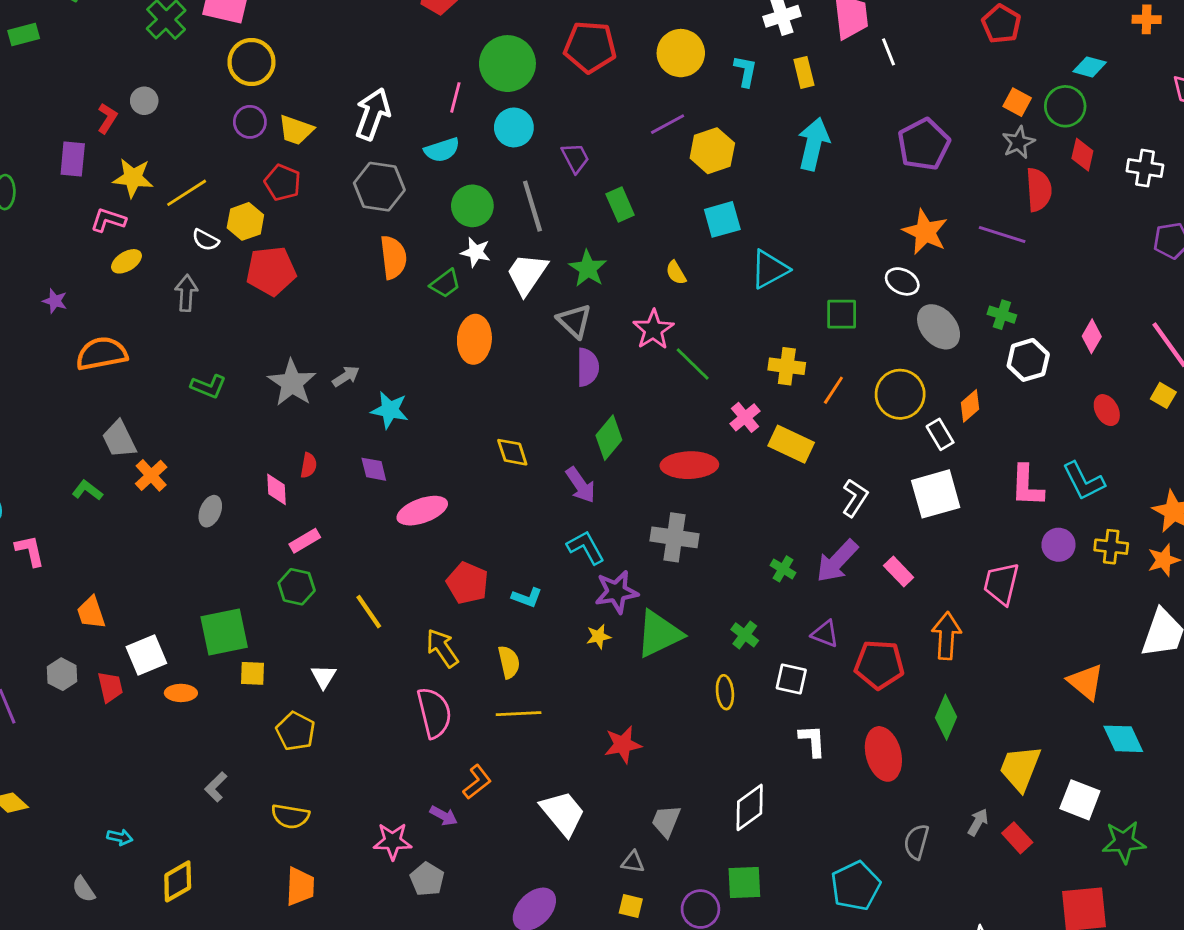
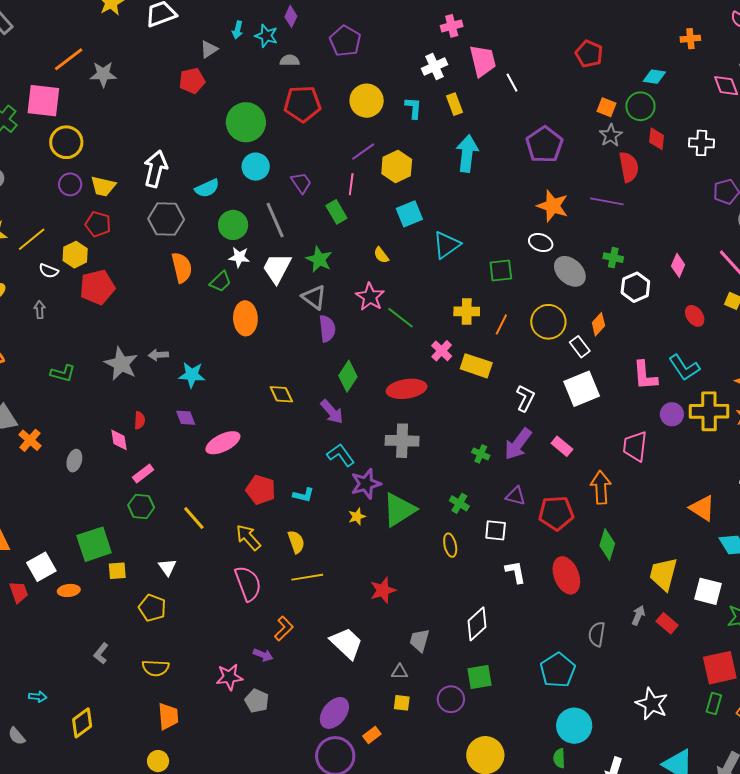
pink line: (455, 97) -> (351, 184), moved
gray arrow: (186, 293) -> (40, 310), size x0.7
gray arrow: (346, 376) -> (158, 355), turned -144
yellow cross: (1111, 547) -> (709, 411), size x1.6

